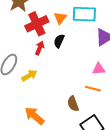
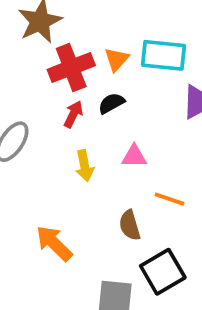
black semicircle: (59, 41) -> (111, 103), turned 32
pink triangle: (99, 69) -> (134, 156), moved
yellow arrow: (29, 76) -> (85, 166), moved, turned 105

